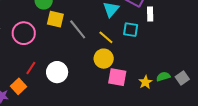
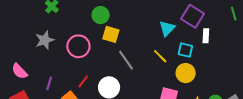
gray line: (78, 29) -> (126, 60), moved
yellow circle: (104, 59) -> (186, 73), moved

